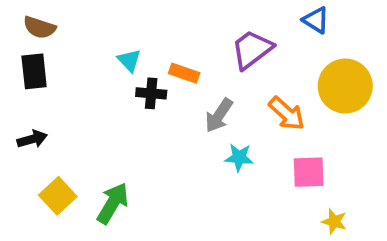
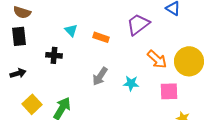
yellow circle: (345, 86) -> (189, 61), moved
black cross: (151, 93) -> (54, 55), moved
gray arrow: (219, 115) -> (100, 76), moved

